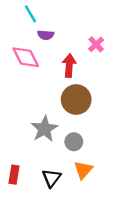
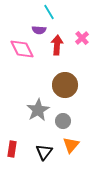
cyan line: (30, 14) -> (49, 12), moved
red arrow: (69, 65) -> (57, 45), moved

